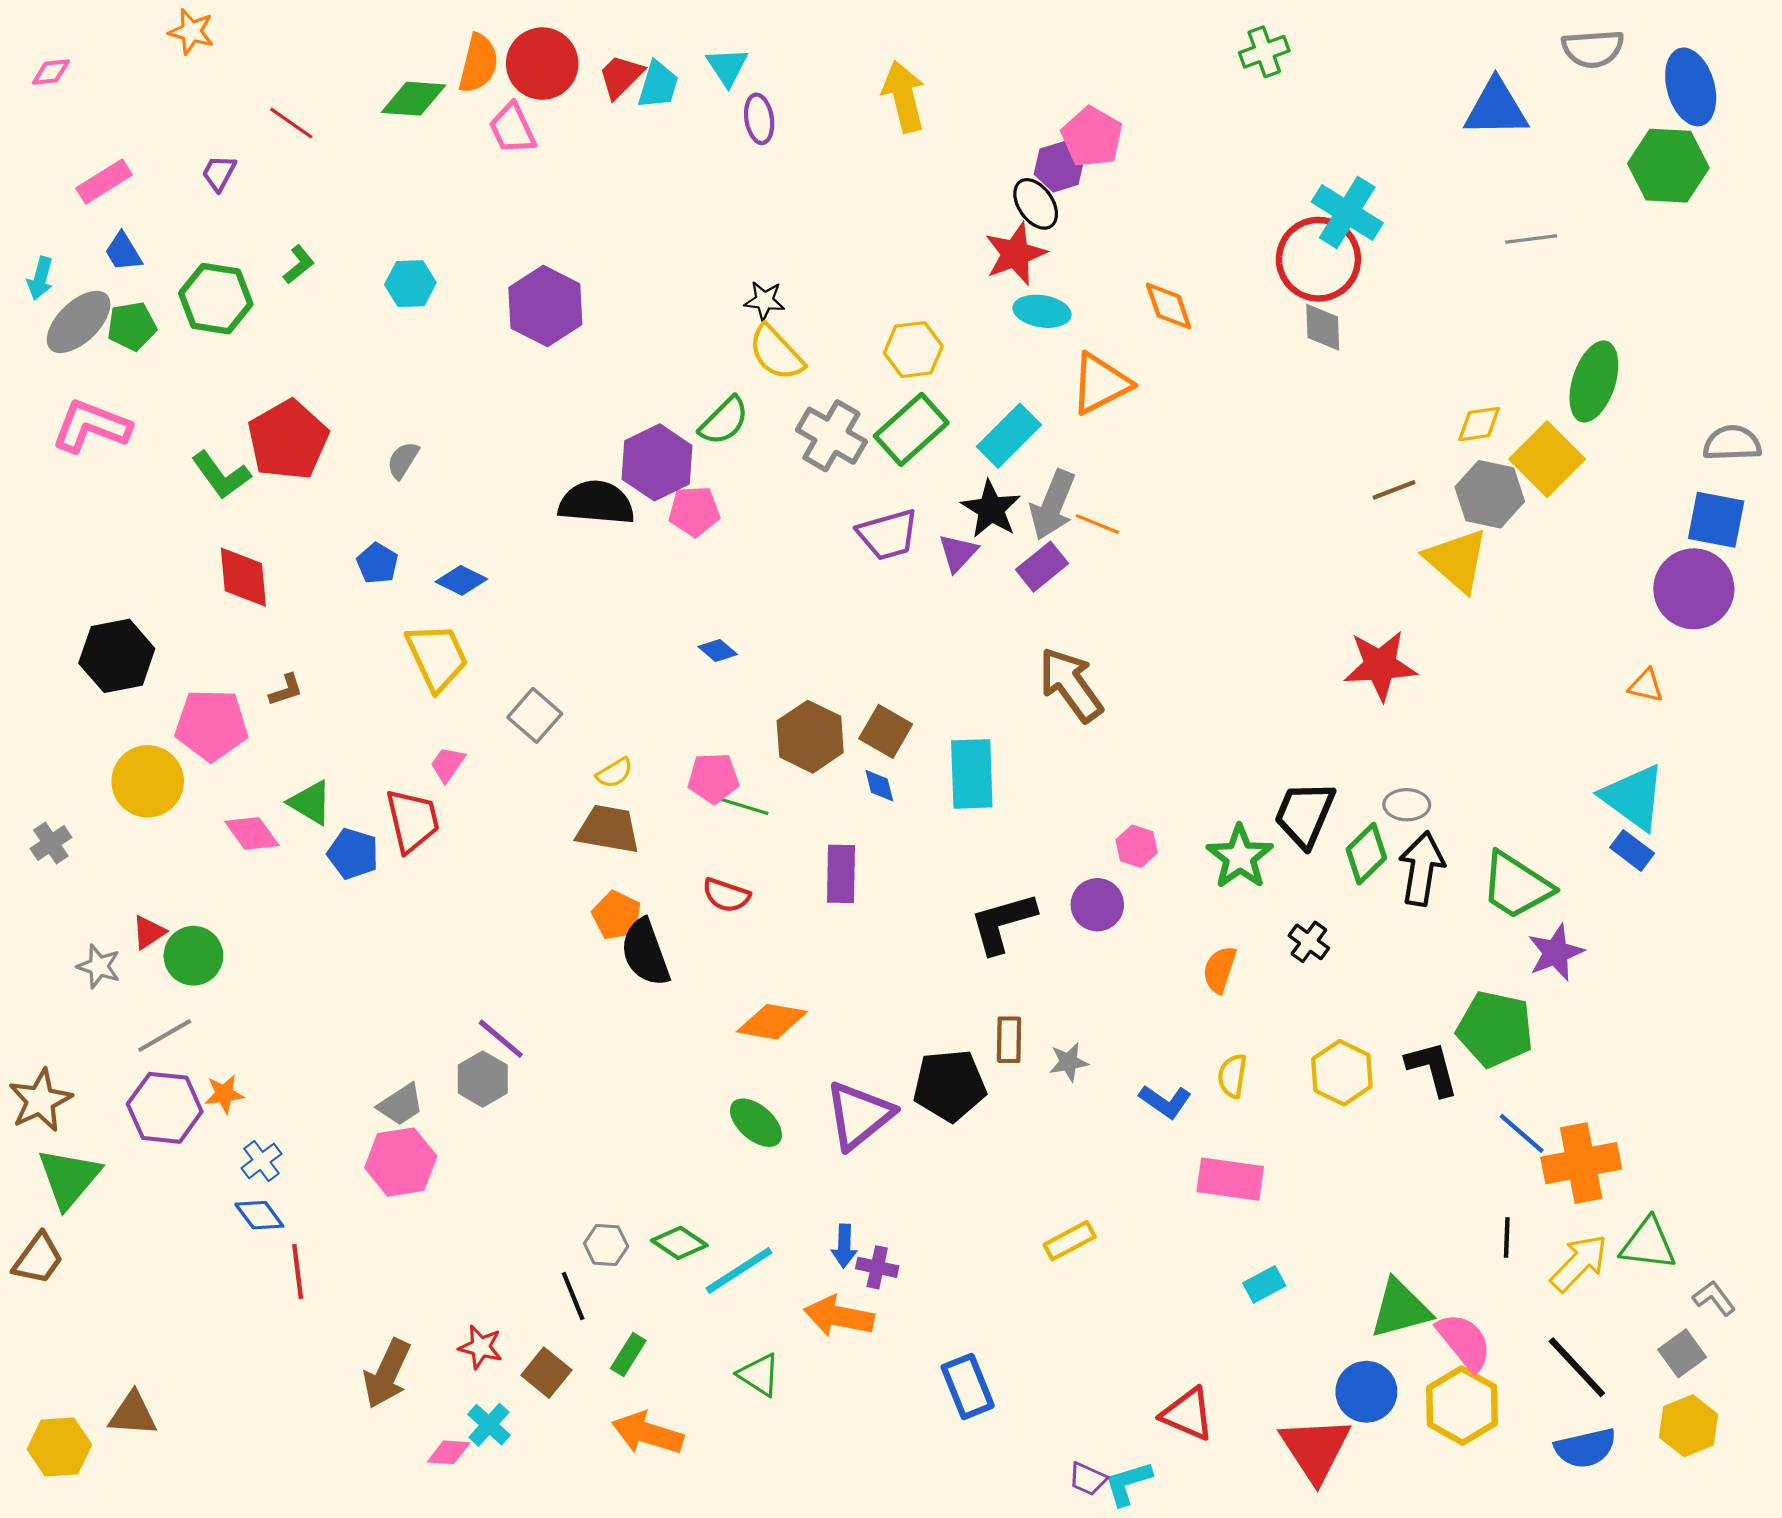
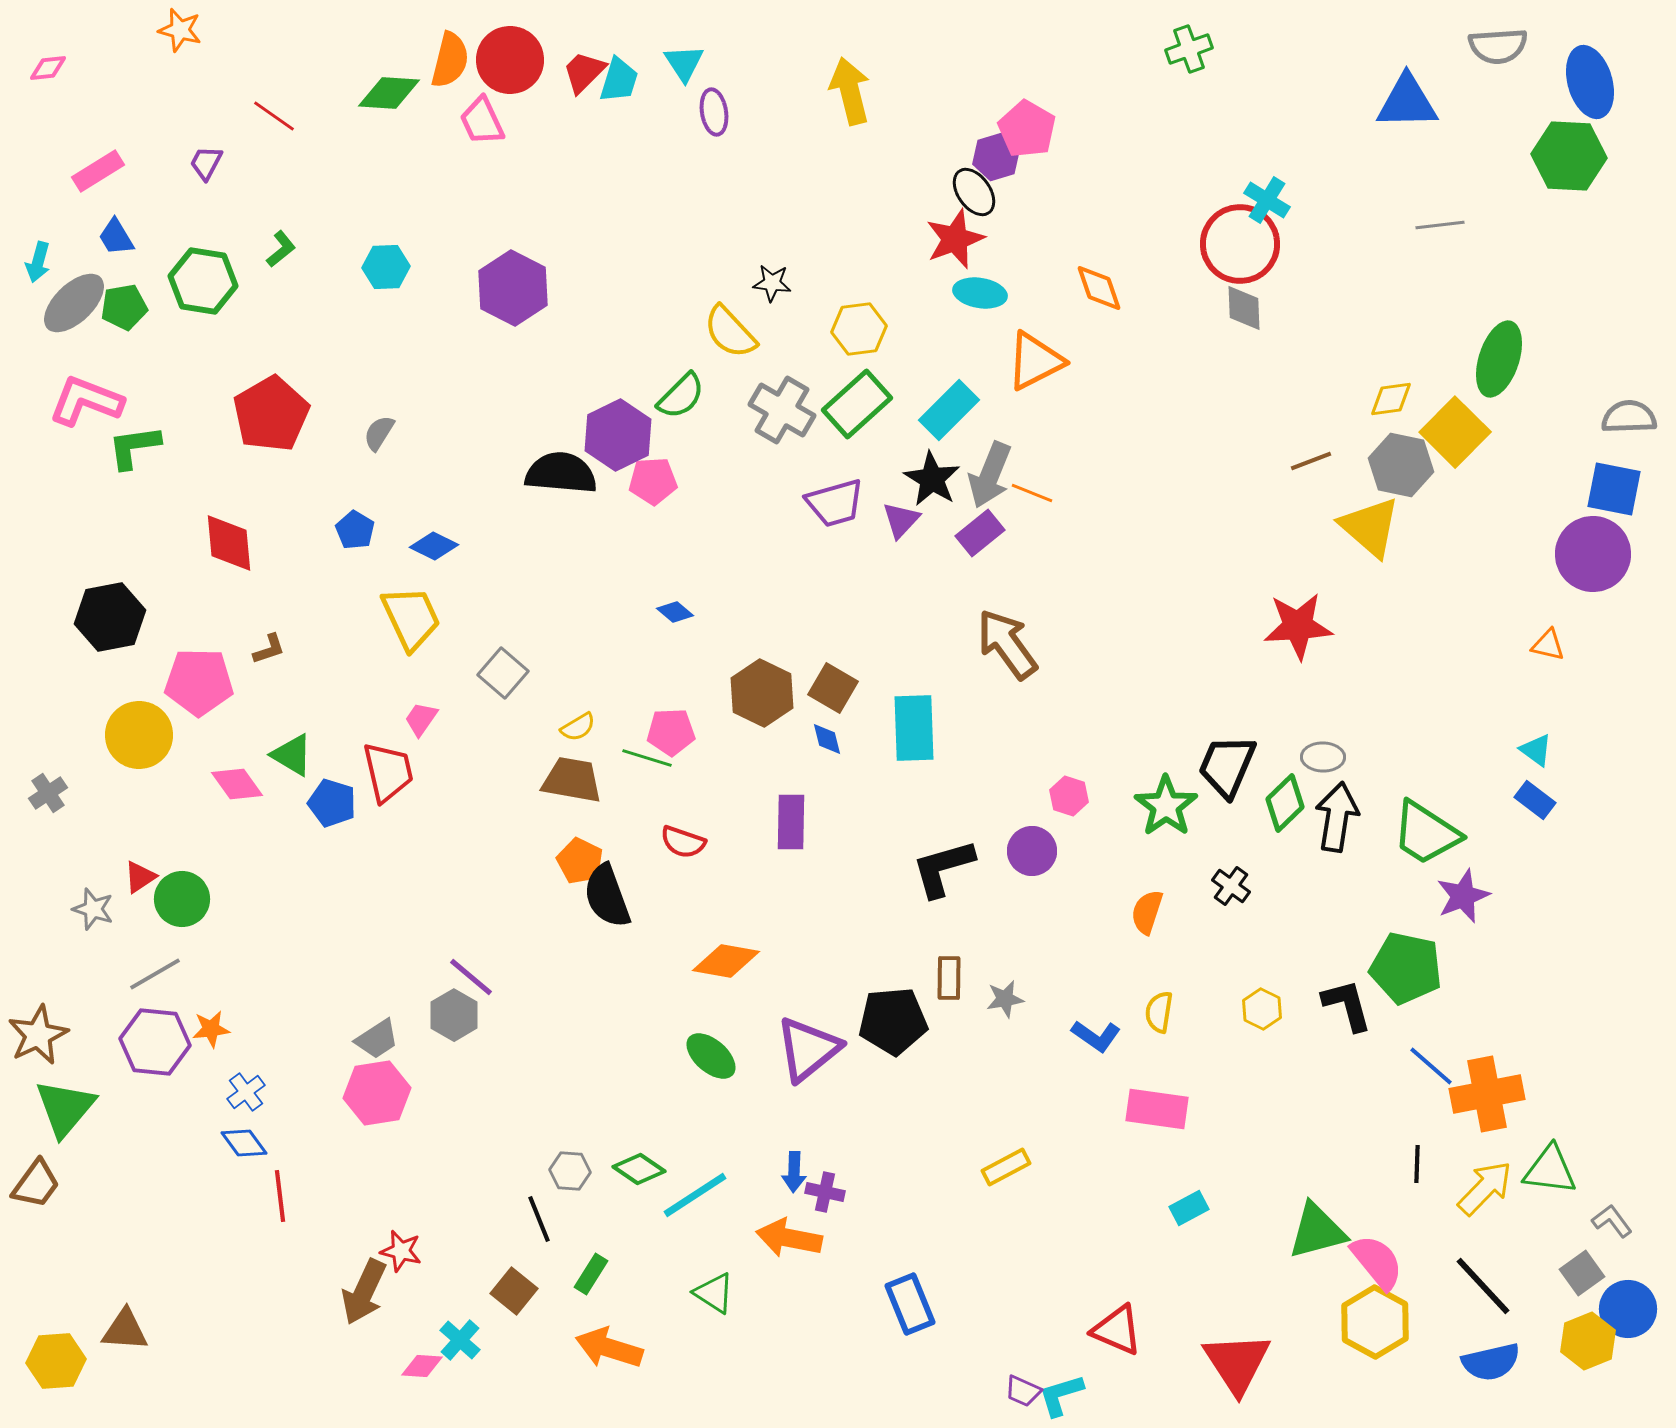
cyan cross: (1347, 212) -> (1267, 200), size x0.7
black star: (764, 301) -> (772, 283), moved
green L-shape: (221, 475) -> (134, 447), moved, turned 118
cyan triangle: (1633, 797) -> (1536, 750), size x0.5
green line: (742, 806) -> (647, 758), moved
yellow hexagon: (1342, 1073) -> (1262, 1009), size x0.7
red star: (481, 1347) -> (401, 1251), moved
blue circle: (1366, 1392) -> (1628, 1309), moved

